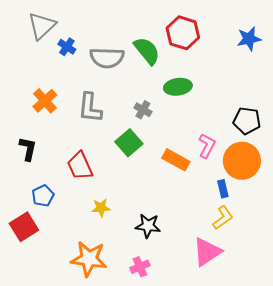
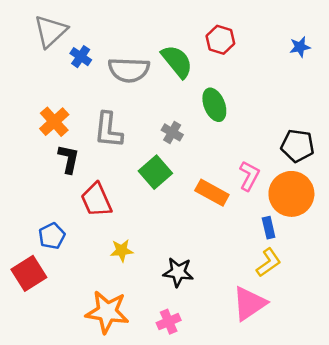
red hexagon: (183, 33) -> (220, 40), size x0.7
blue star: (249, 39) -> (300, 47), size x0.7
green ellipse: (178, 87) -> (214, 105), turned 76
black L-shape: (28, 149) -> (69, 159), moved

